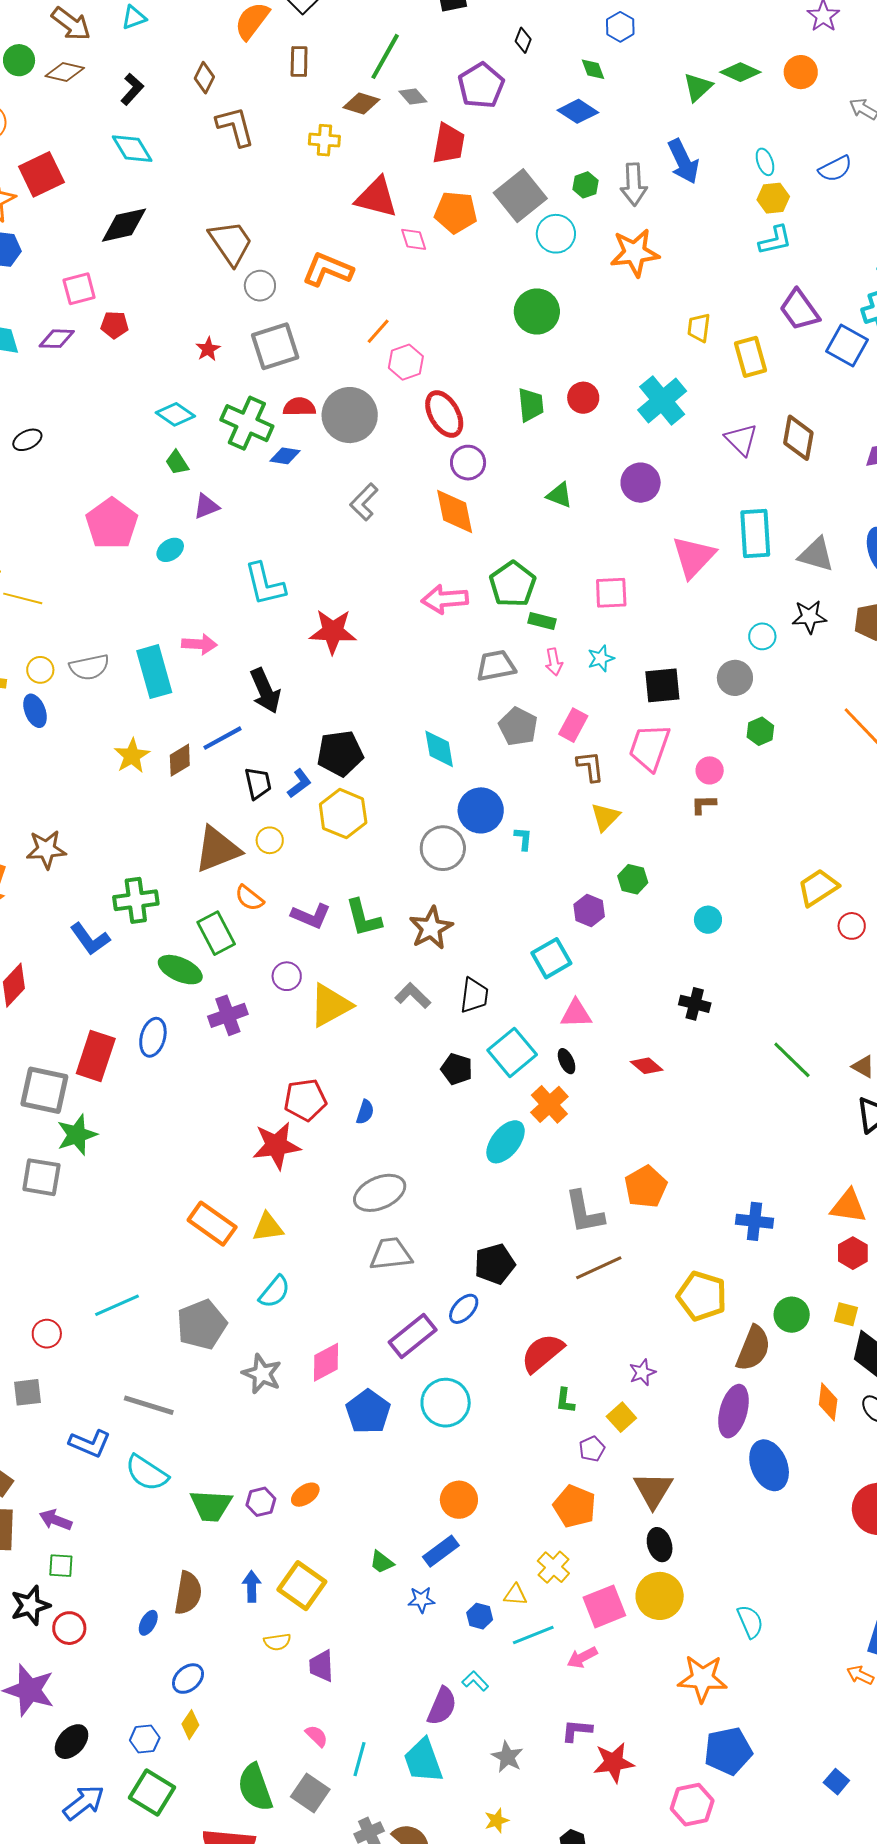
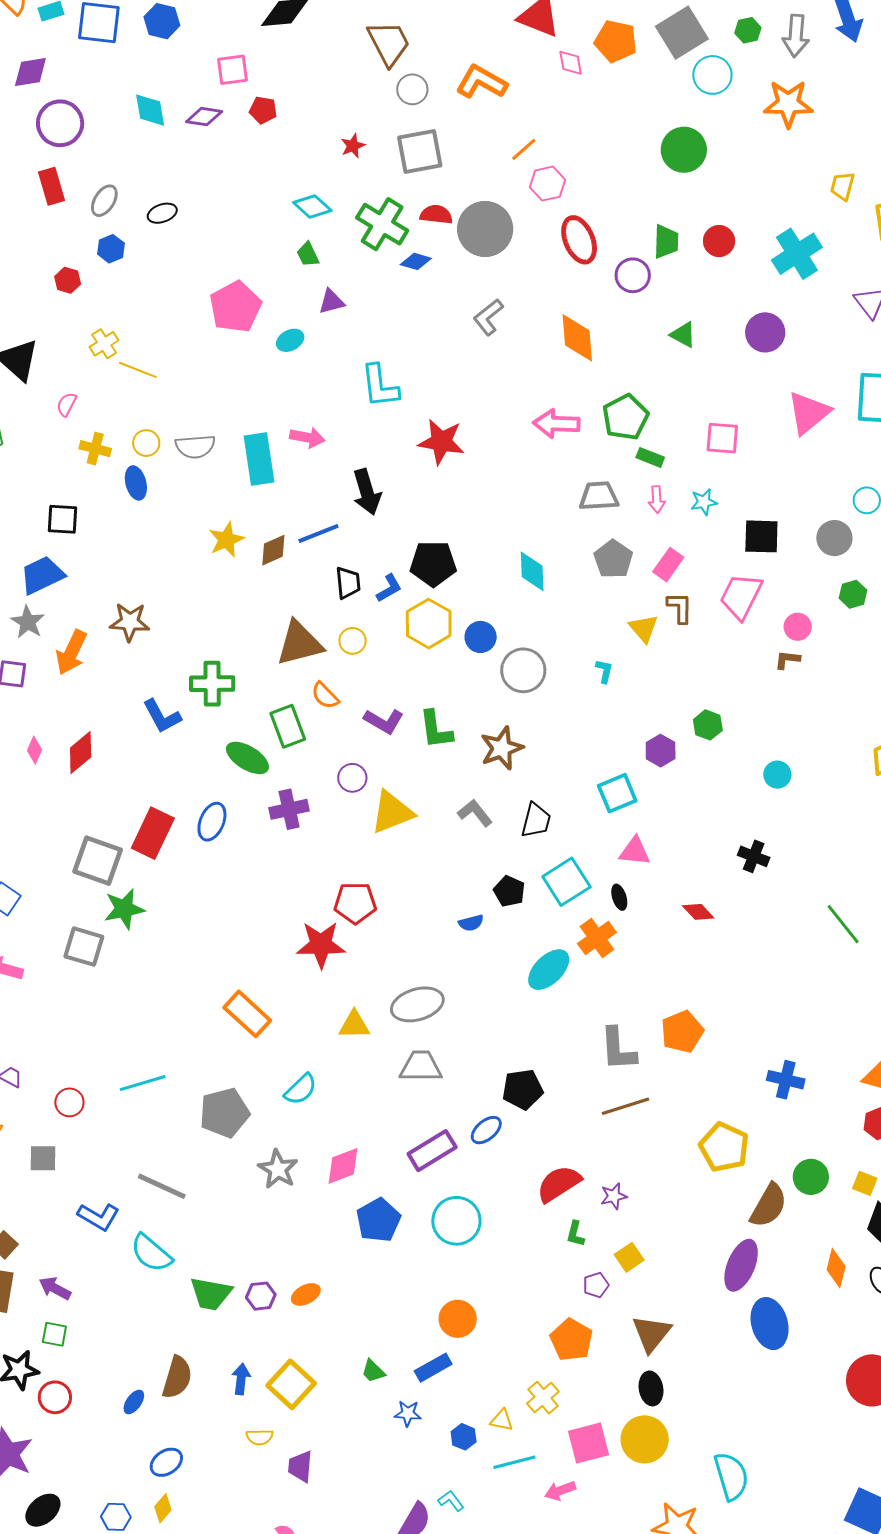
purple circle: (468, 463) -> (633, 275), moved
blue circle: (481, 810) -> (481, 637), moved, size x0.7
yellow triangle: (605, 817) -> (644, 628), moved, turned -32
blue semicircle: (365, 1112) -> (471, 923), moved, turned 50
yellow triangle: (268, 1227) -> (354, 1025), moved
purple star: (642, 1372) -> (614, 1196), moved
cyan semicircle: (750, 1622) -> (731, 1476), size x1.4

